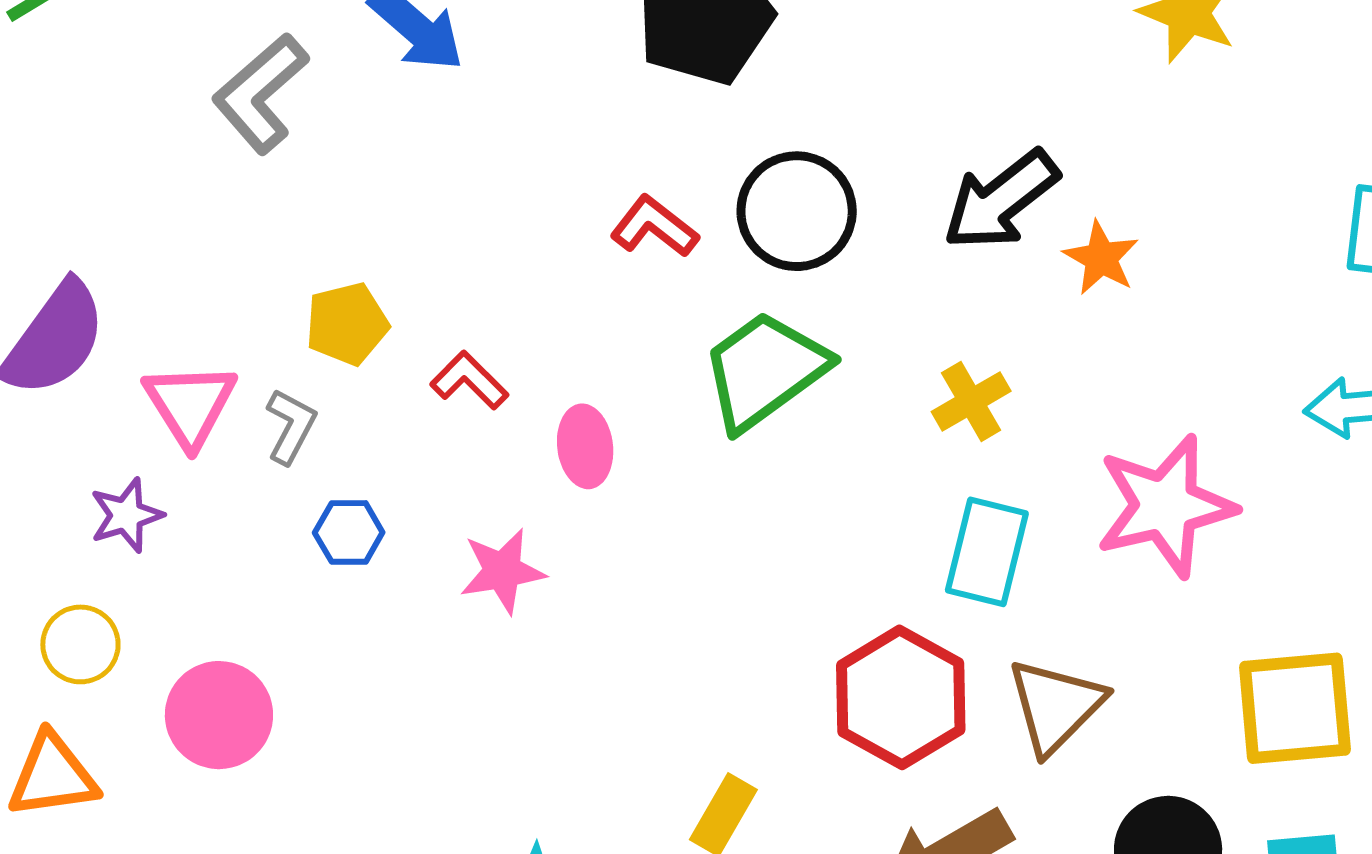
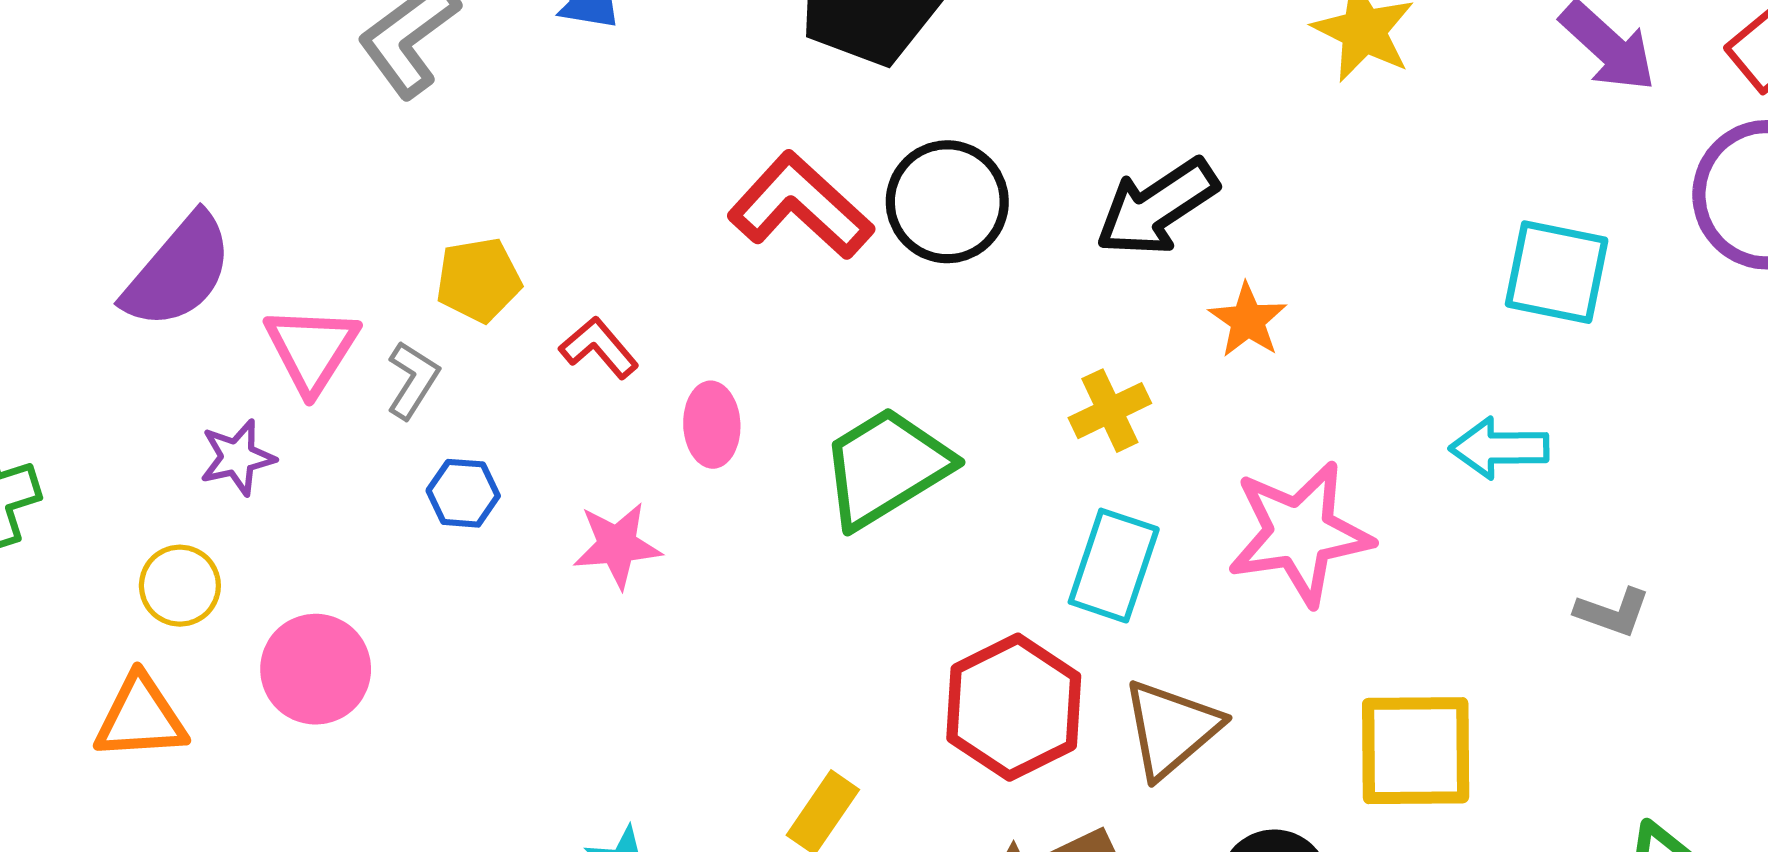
red L-shape: (654, 227) -> (801, 206), size x1.6
orange star: (1101, 258) -> (1248, 320), moved
green trapezoid: (765, 370) -> (886, 467), moved

